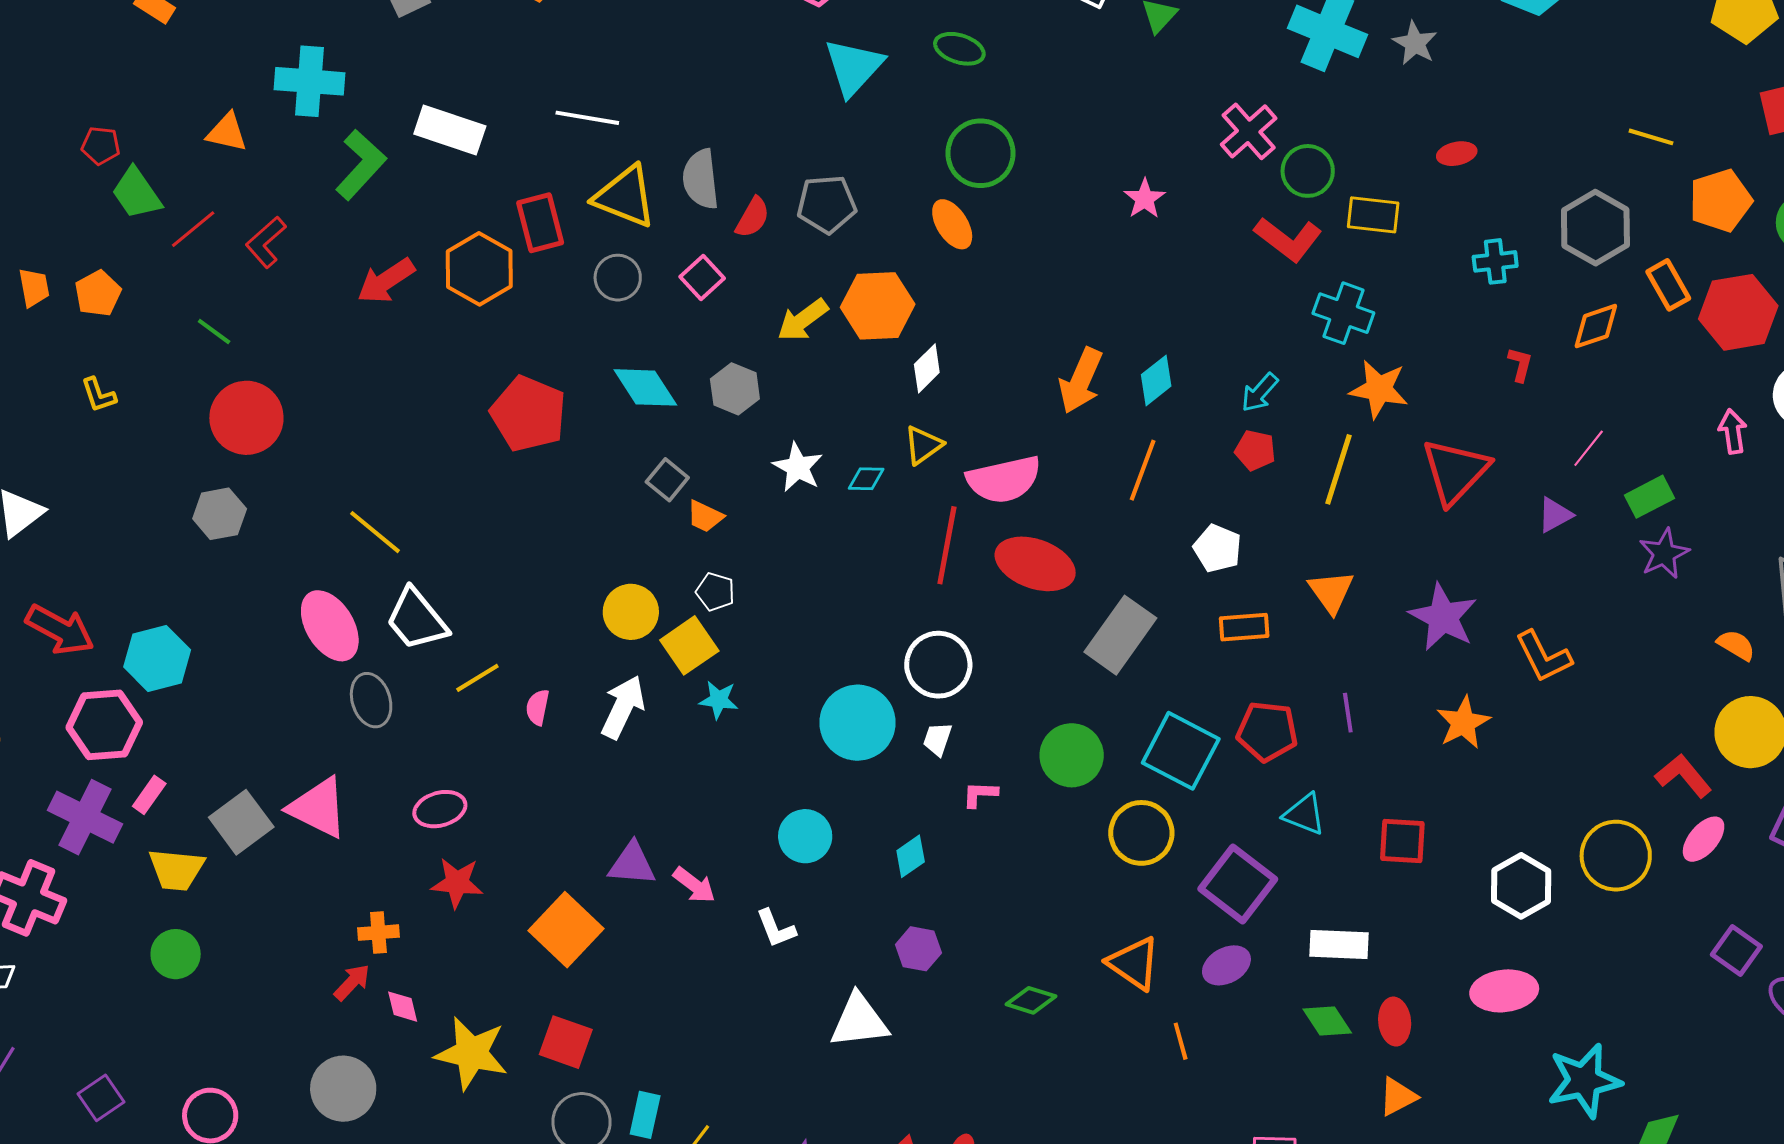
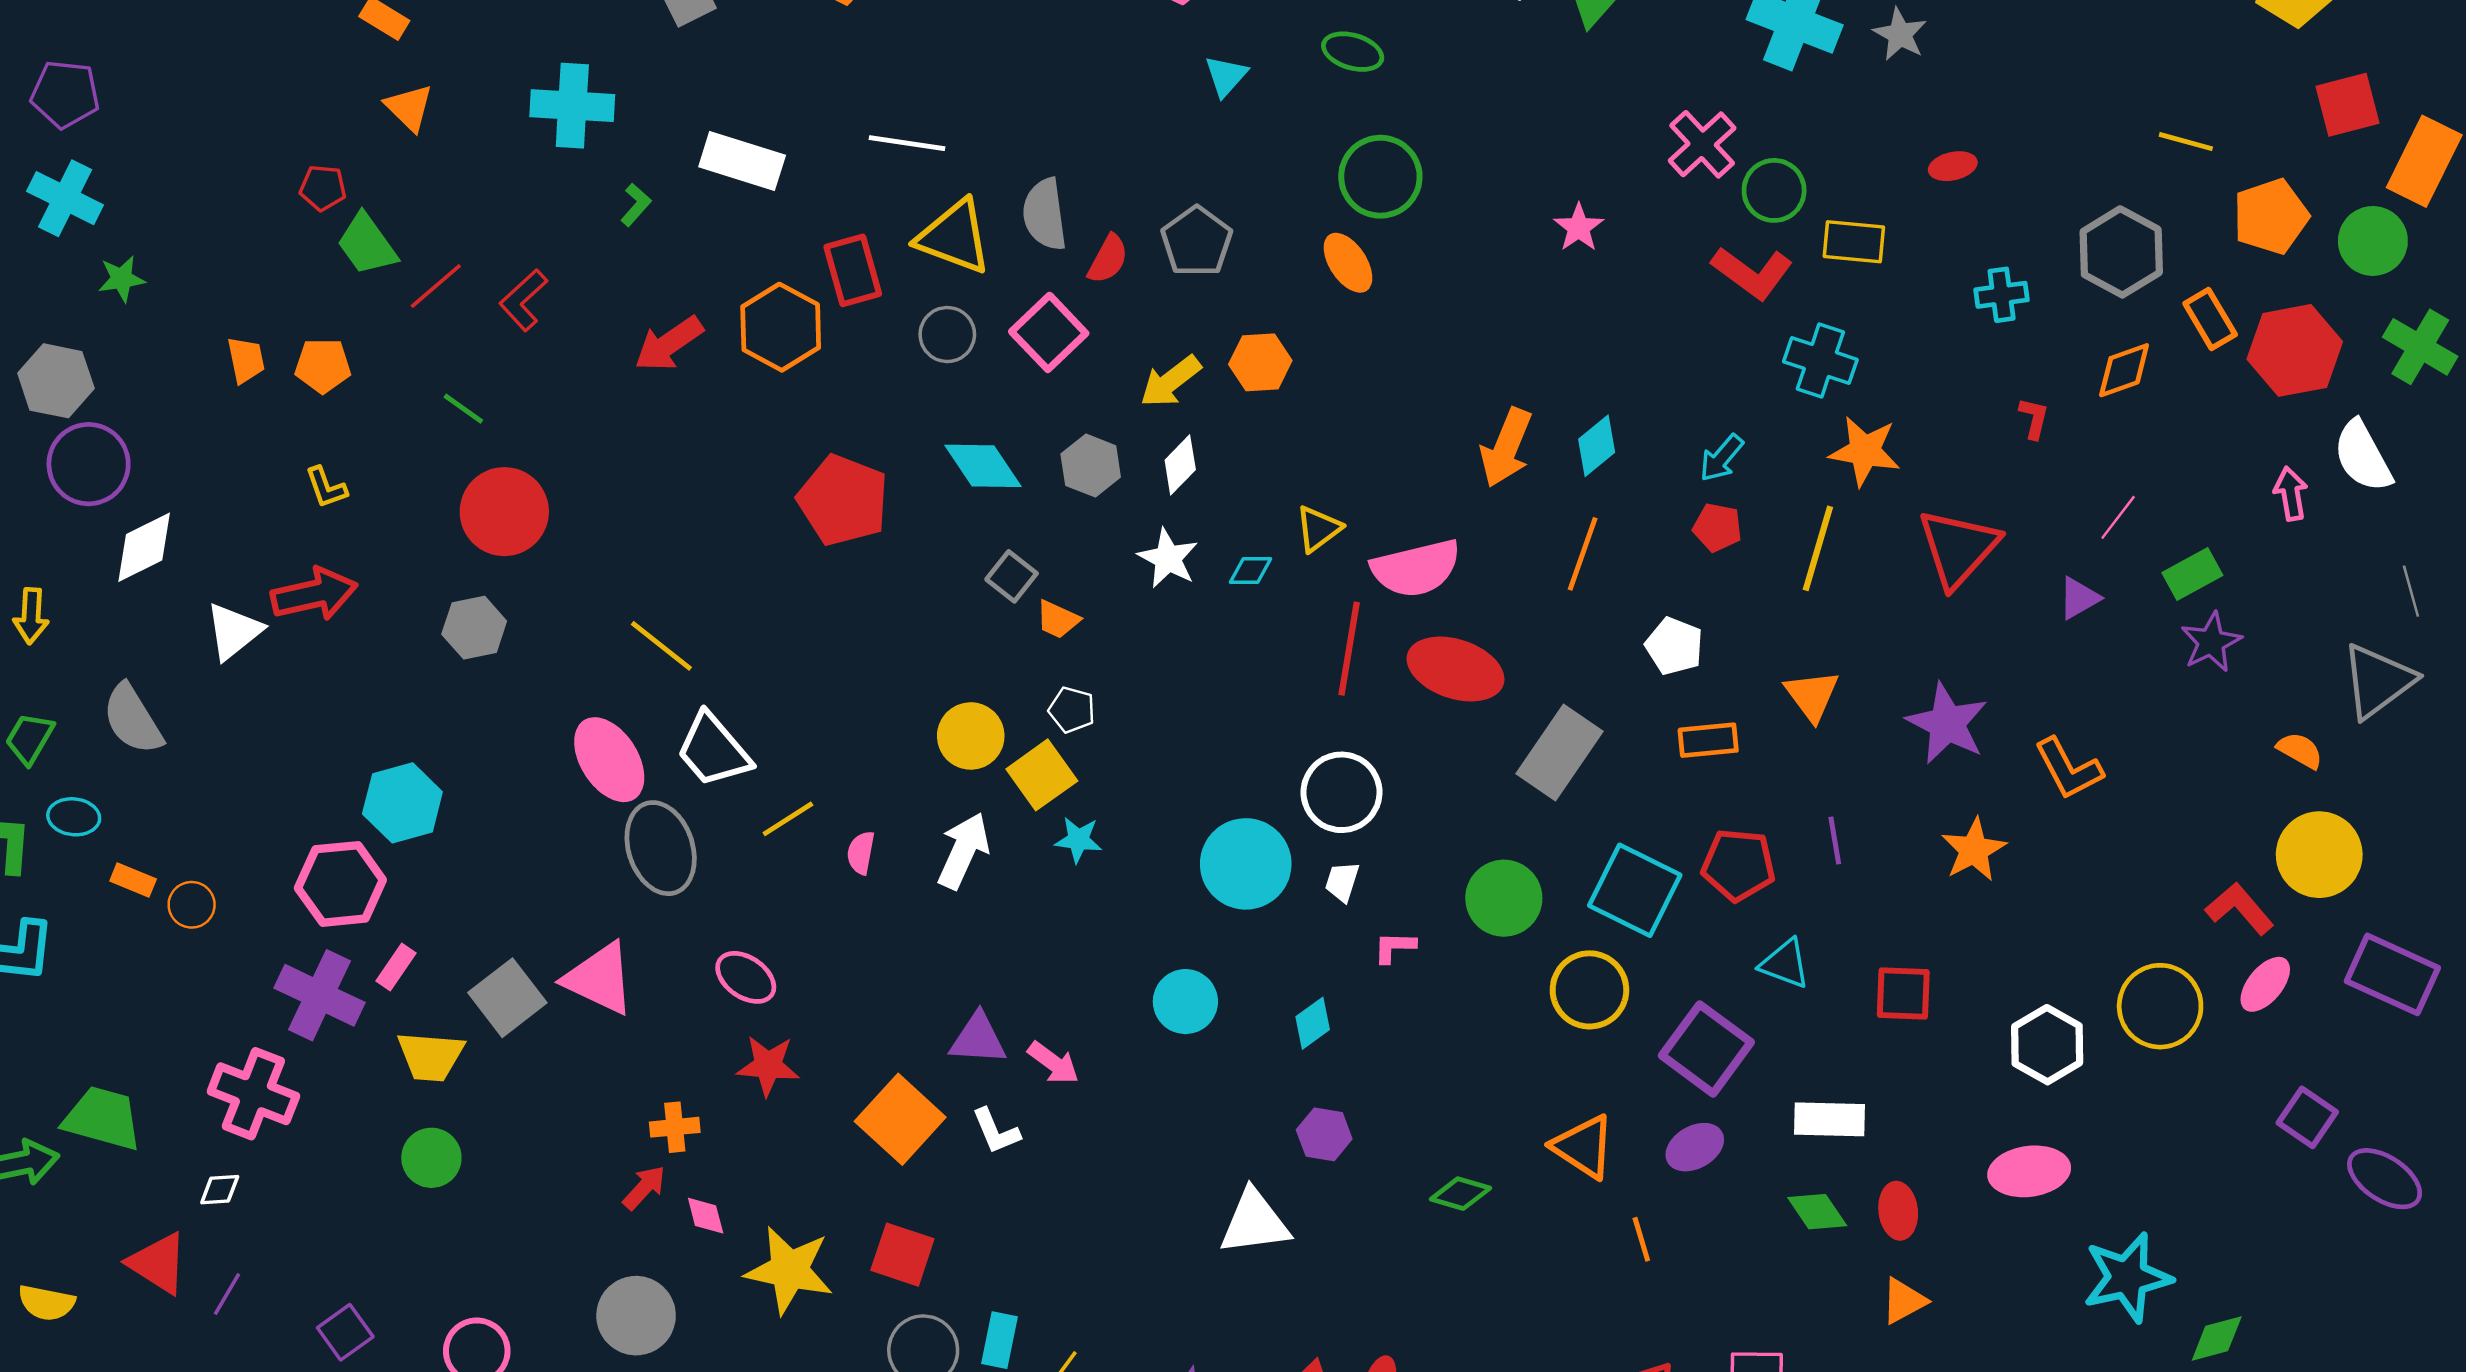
cyan triangle: (854, 67) -> (1226, 76), size x0.6
orange triangle: (227, 132) -> (409, 108), moved, turned 33
green L-shape: (361, 165) -> (636, 205), size x0.5
gray pentagon: (827, 204) -> (1197, 242), turned -30
pink square: (702, 277) -> (1049, 332), size x1.4
orange pentagon: (98, 293) -> (323, 366), turned 30
orange hexagon: (878, 306) -> (1260, 362), size x0.7
white diamond: (927, 368) -> (1180, 465), moved
red arrow: (60, 630) -> (314, 594), moved, turned -40
gray ellipse: (371, 700) -> (661, 848), size x1.4
pink ellipse: (440, 809) -> (746, 977), turned 51
white L-shape: (776, 928) -> (996, 1131), moved

